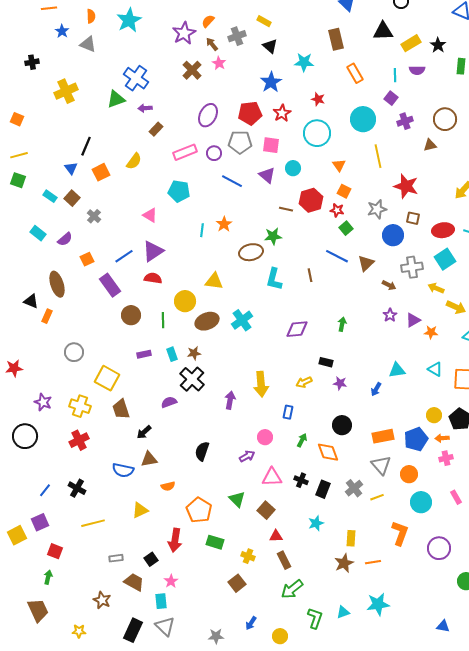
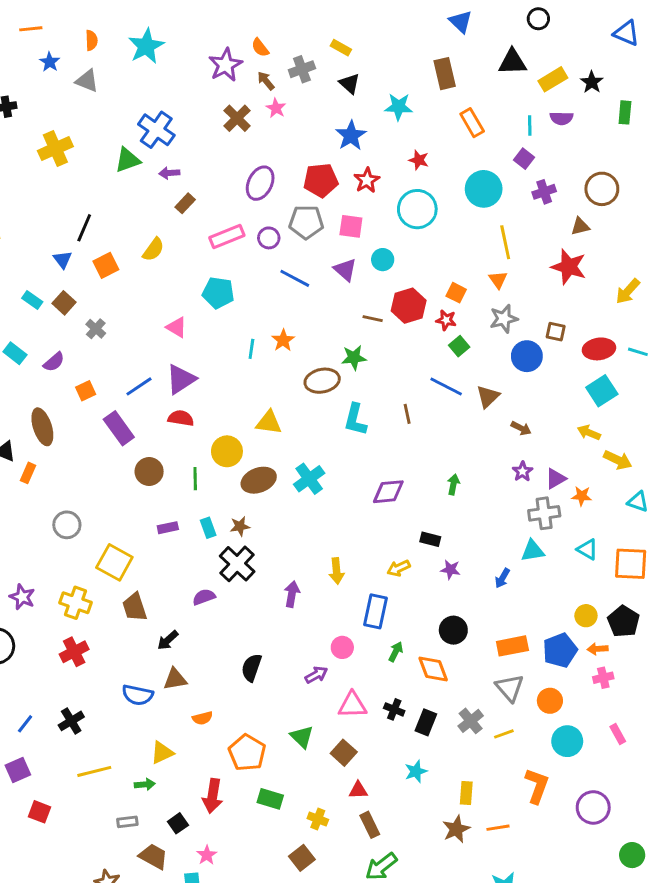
orange semicircle: (208, 21) -> (260, 48), turned -80
orange triangle: (339, 165) -> (498, 280), moved
red star: (406, 186) -> (569, 267), moved
gray cross: (412, 267) -> (544, 513), moved
yellow arrow: (261, 384) -> (337, 571), size x0.7
blue rectangle: (288, 412) -> (375, 611), size x1.6
black cross: (77, 488) -> (71, 721), turned 30
green arrow: (48, 577) -> (145, 784), moved, turned 72

